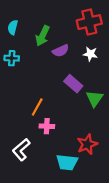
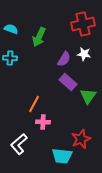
cyan semicircle: (13, 27) -> (11, 29), turned 96
purple semicircle: (61, 51) -> (64, 59), moved, turned -35

